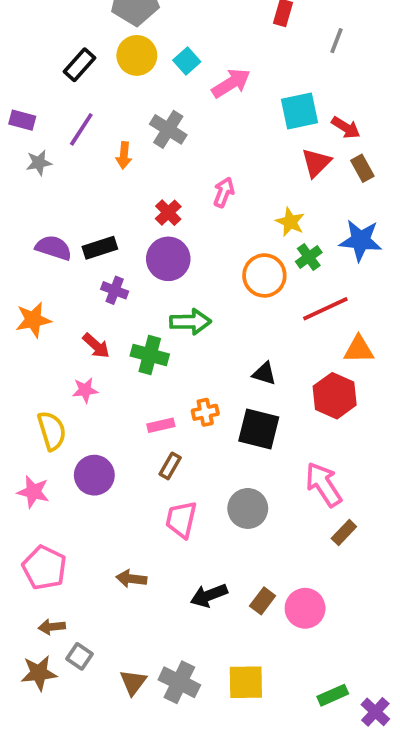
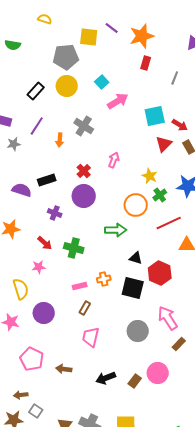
cyan square: (187, 61) -> (102, 82), moved
black rectangle: (100, 248) -> (47, 180), moved
green arrow: (190, 322) -> (116, 230), moved
red hexagon: (335, 396) -> (160, 273), moved
gray circle: (248, 508) -> (138, 331), moved
pink pentagon: (44, 568) -> (32, 359), moved
pink circle: (305, 608) -> (158, 373), moved

